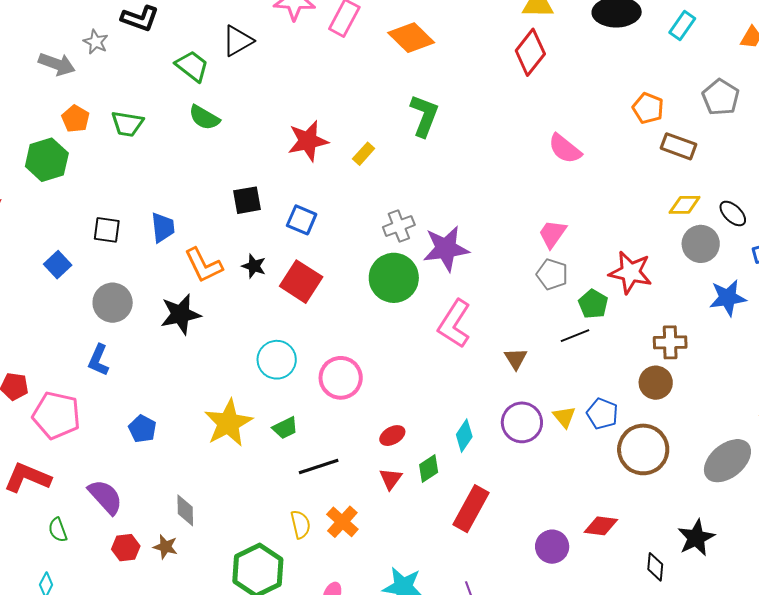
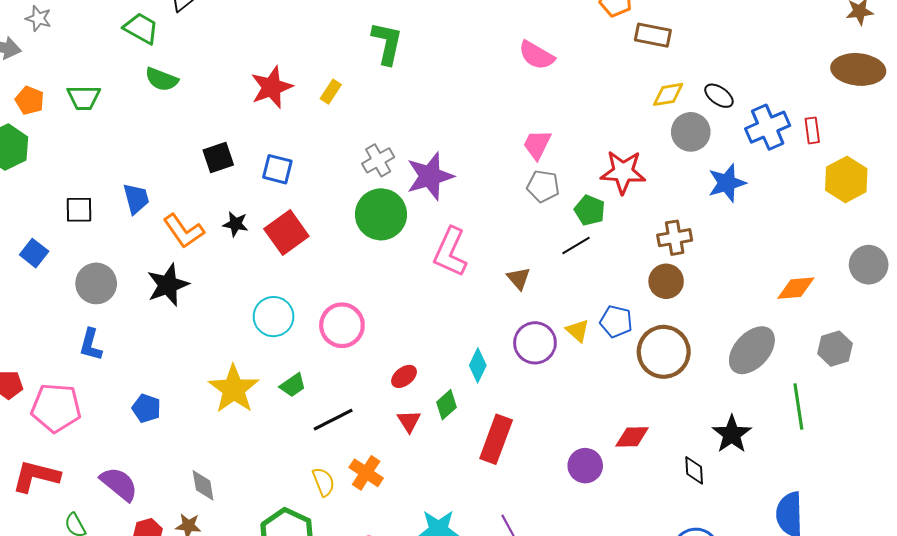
red square: (301, 282) -> (286, 233), turned 30

